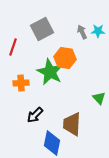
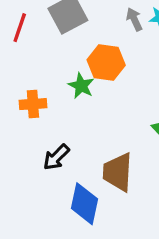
red line: (13, 47) -> (20, 28), moved
green star: (50, 72) -> (81, 86), size x0.6

